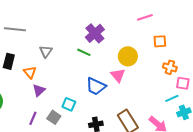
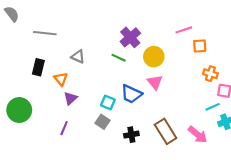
pink line: (145, 17) -> (184, 30), moved
gray triangle: (46, 51) -> (78, 57), turned -40
yellow circle: (128, 56) -> (154, 57), moved
cyan square: (69, 104) -> (108, 103), moved
gray square: (54, 117) -> (103, 122), moved

